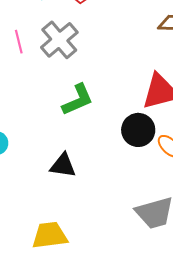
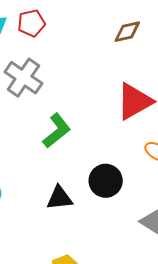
black circle: (138, 130) -> (106, 181), moved

